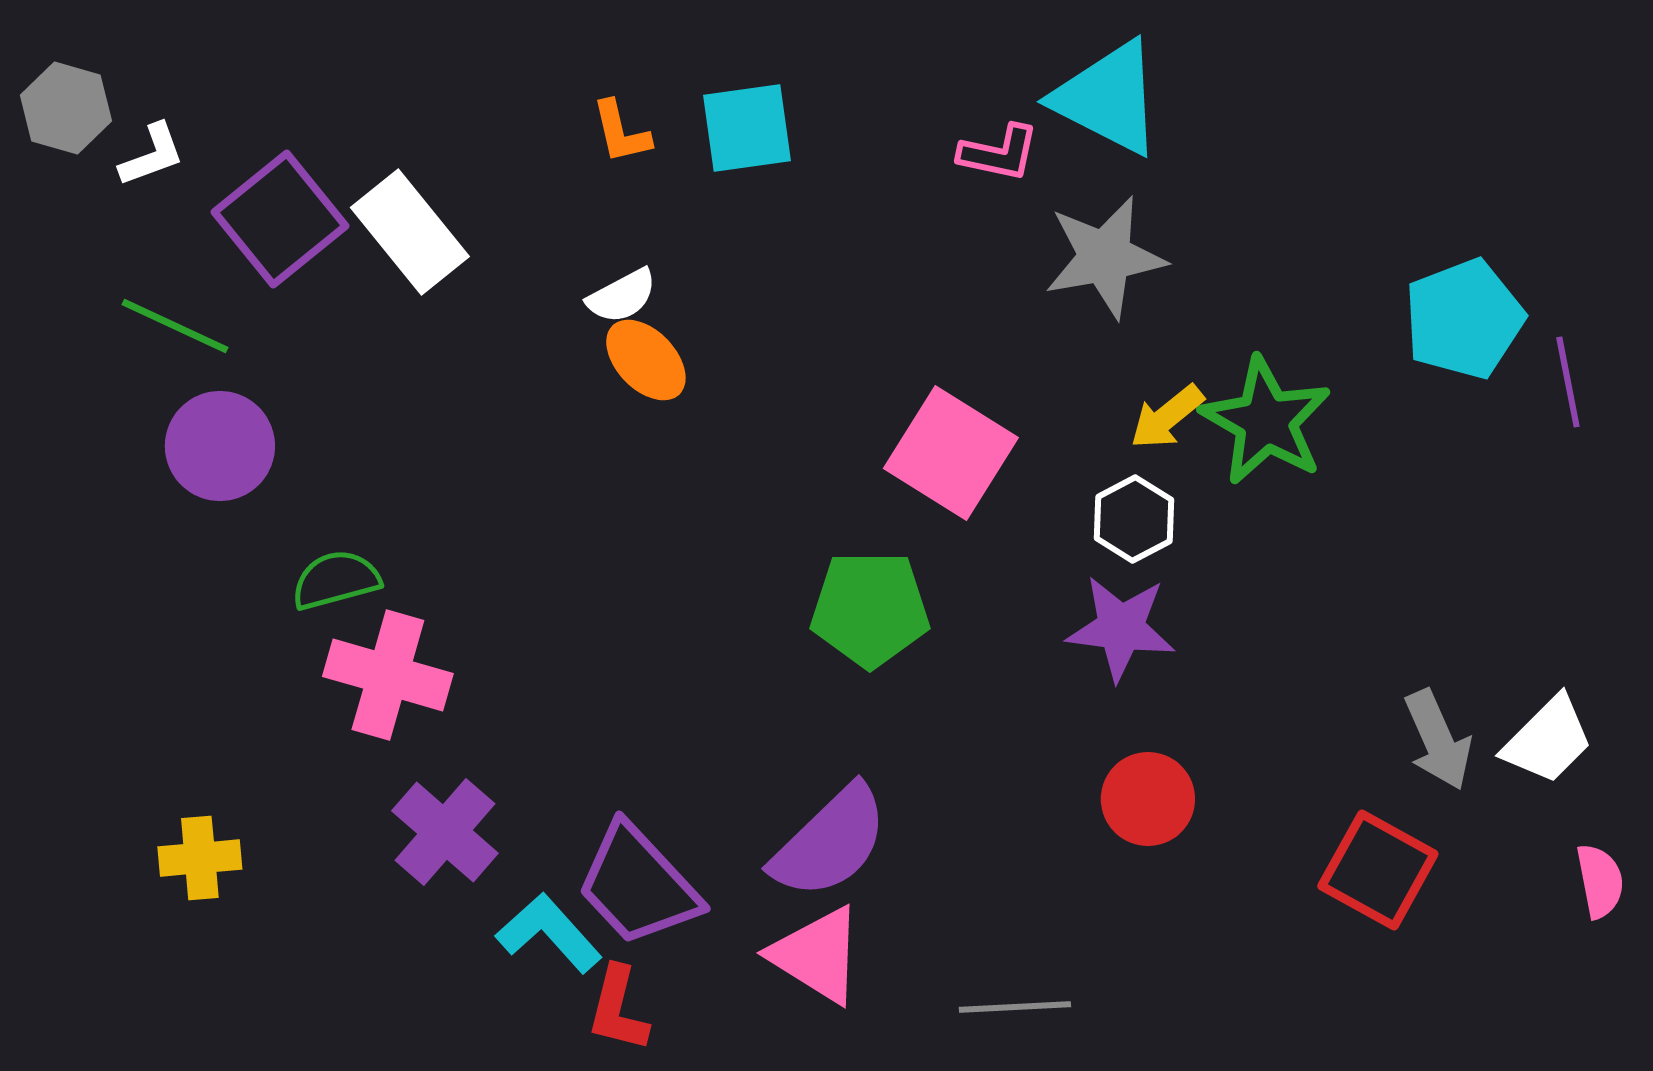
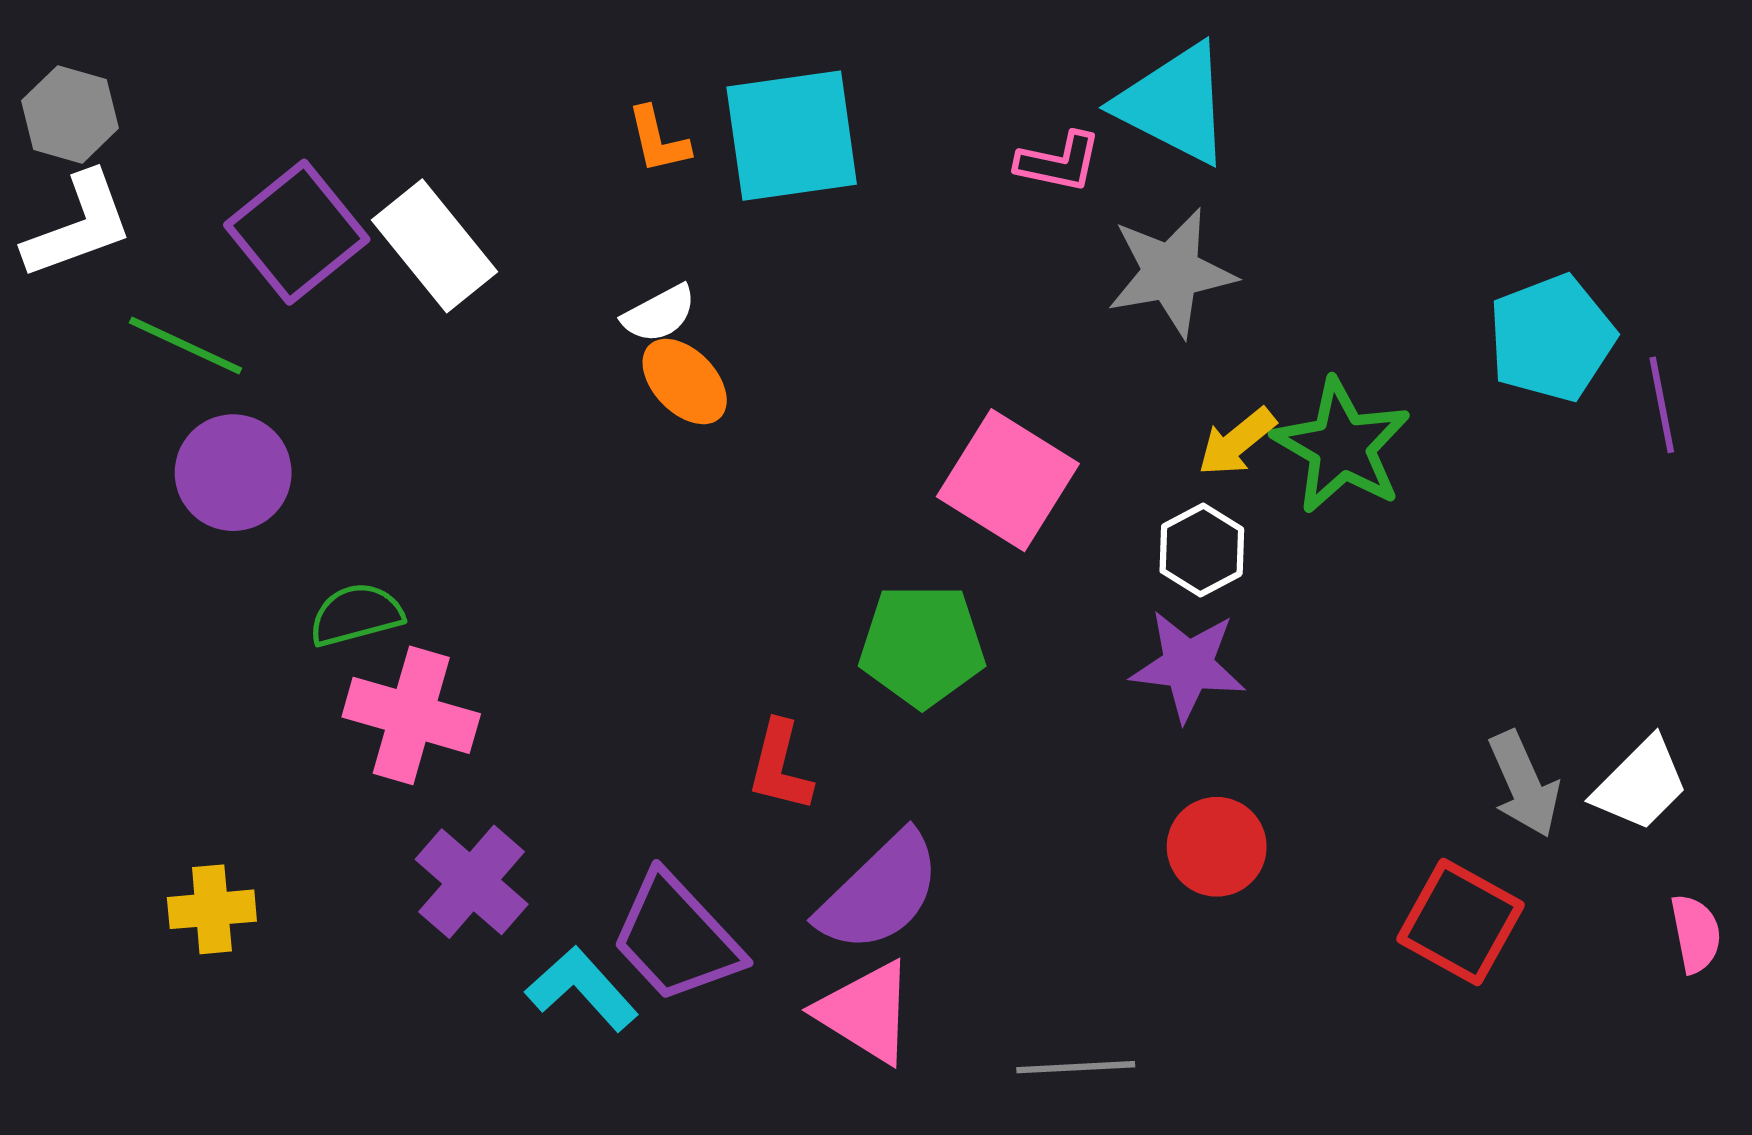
cyan square: (747, 128) -> (792, 136), size x1.4
white L-shape: (152, 155) -> (78, 226), moved, size x1.6
red L-shape: (618, 1009) -> (780, 766), moved

